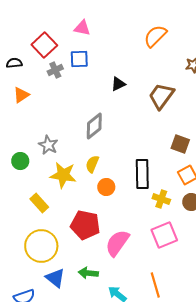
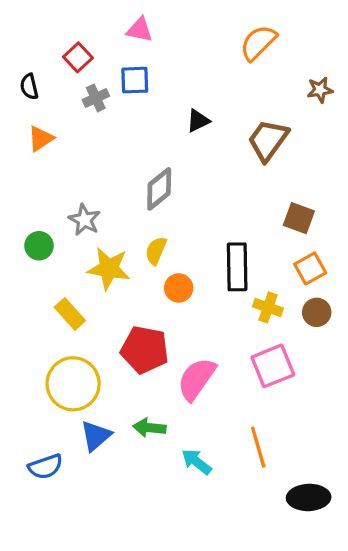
red square: (44, 45) -> (78, 57), size x0.7
black semicircle: (14, 63) -> (29, 87), turned -98
blue triangle: (55, 278) -> (96, 436), turned 40

